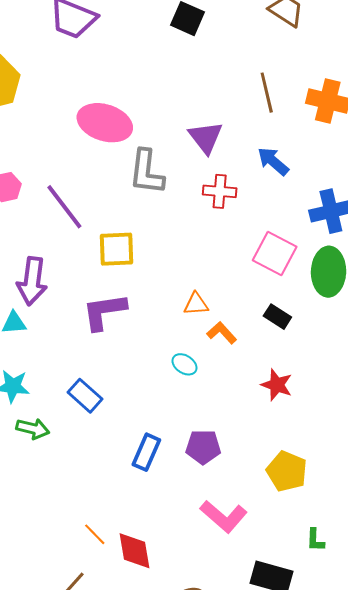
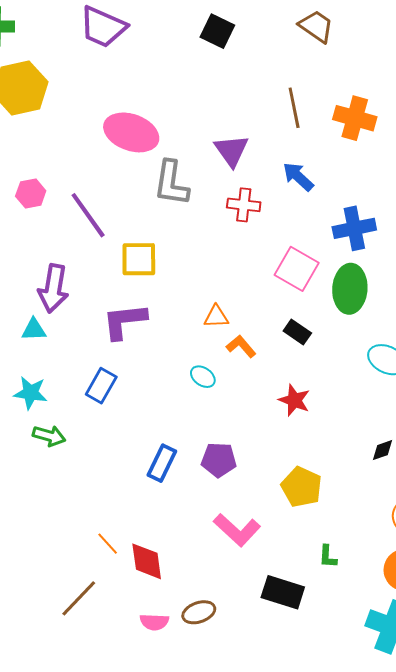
blue rectangle: (85, 396) -> (101, 386), moved, turned 76

